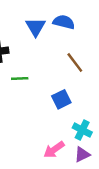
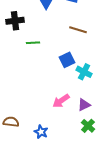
brown line: (75, 63) -> (78, 30), turned -36
cyan cross: (82, 130) -> (84, 72), moved

